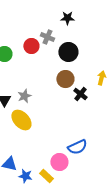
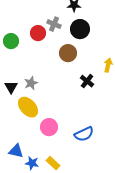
black circle: (68, 52) -> (80, 29), moved
brown circle: (65, 79) -> (68, 53), moved
pink circle: (59, 162) -> (49, 127), moved

